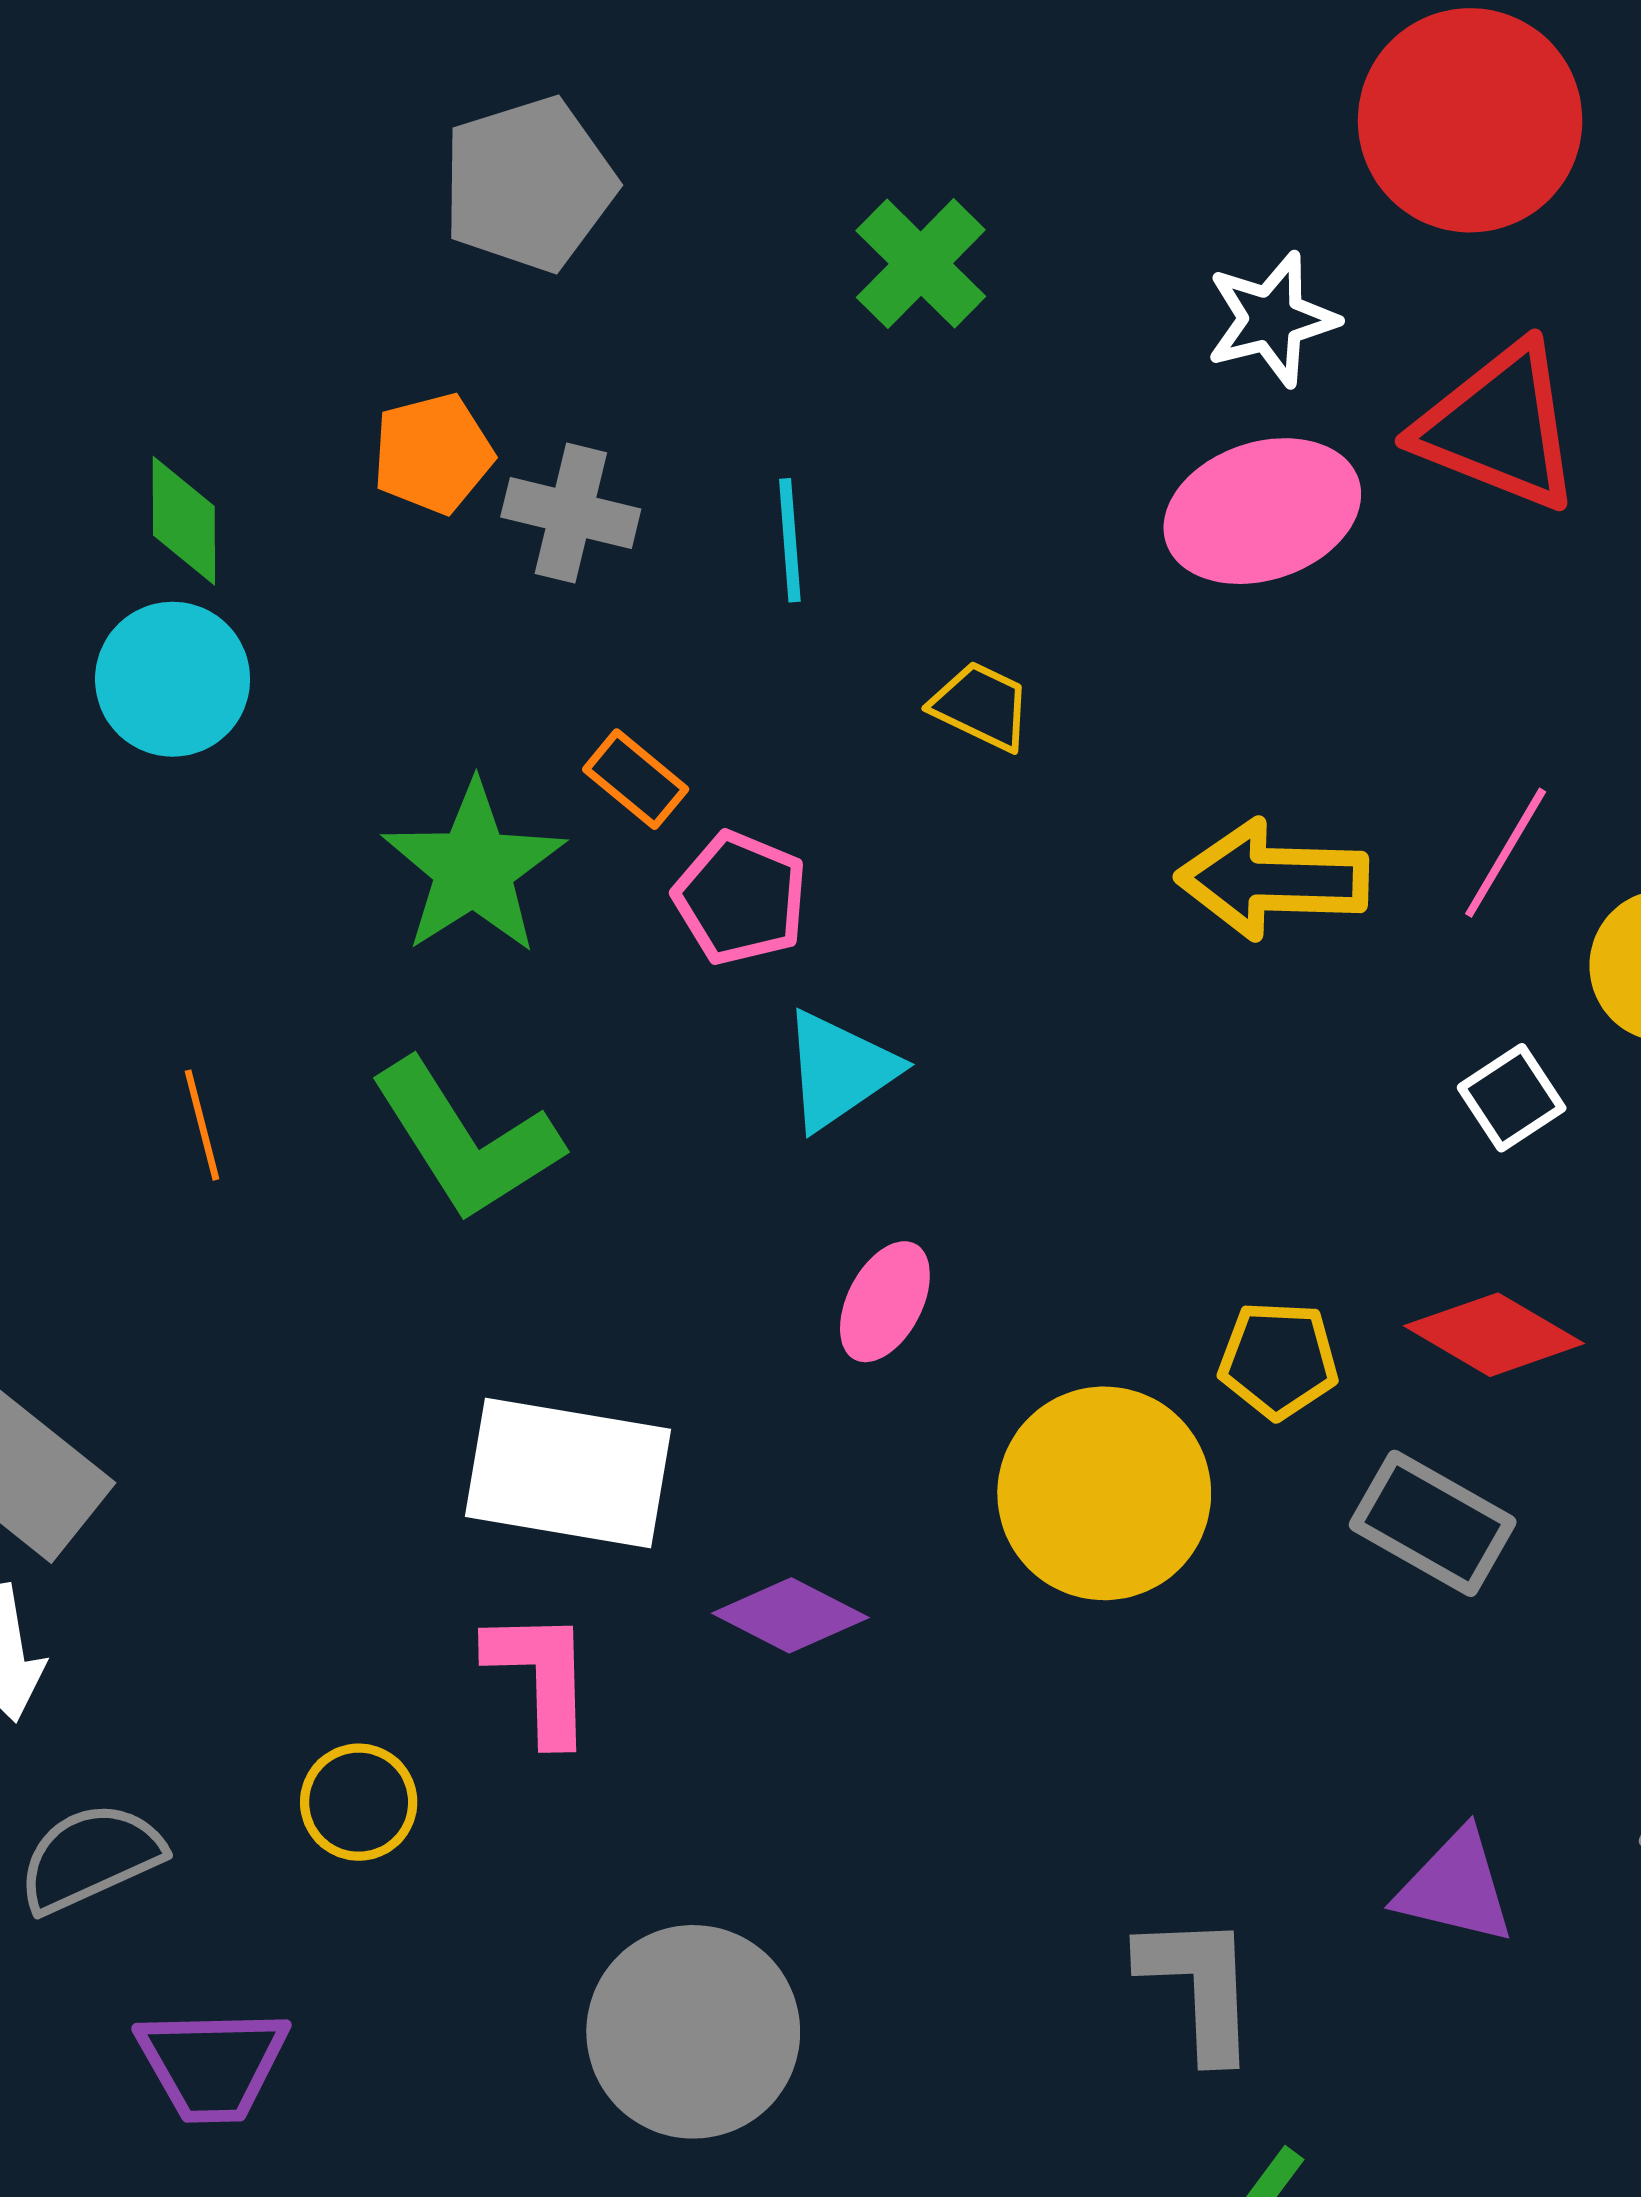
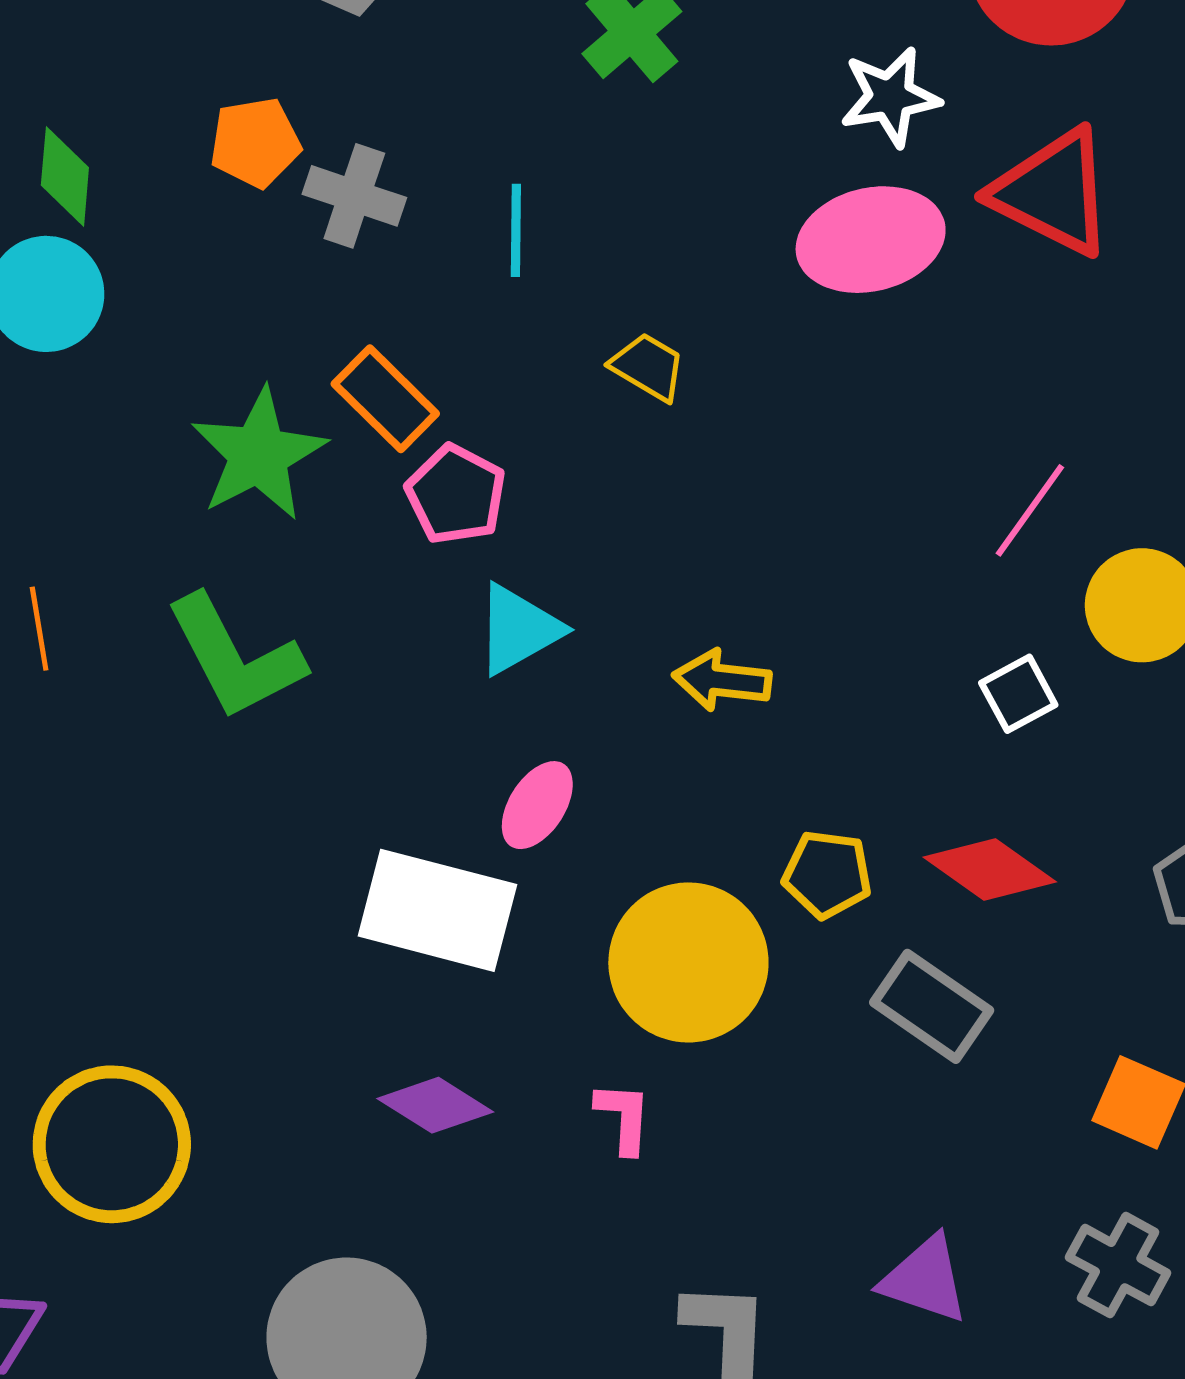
orange rectangle: (636, 779) -> (385, 399), size x1.4
yellow arrow: (1273, 879) -> (722, 680), moved, size x0.7
white rectangle: (568, 1473) -> (437, 910), moved
purple diamond: (790, 1615) -> (435, 1105), moved
pink L-shape: (540, 1676) -> (624, 1118), moved, size x0.7
yellow circle: (359, 1802) -> (112, 1144), size x1.8

